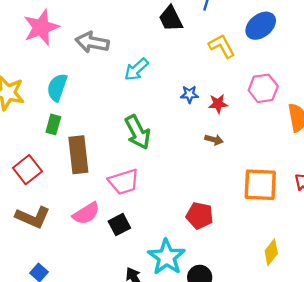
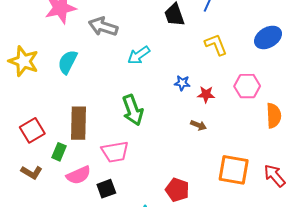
blue ellipse: (261, 26) -> (268, 37), moved
green rectangle: (53, 124) -> (59, 152), moved
brown L-shape: (33, 217) -> (32, 172), size x0.7

